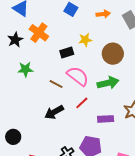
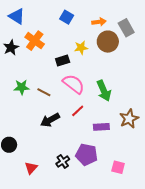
brown circle: (113, 54) -> (108, 42), moved
green star: (25, 69) -> (22, 87), moved
green arrow: (108, 83) -> (104, 91), turned 80
brown line: (56, 84) -> (44, 92), moved

